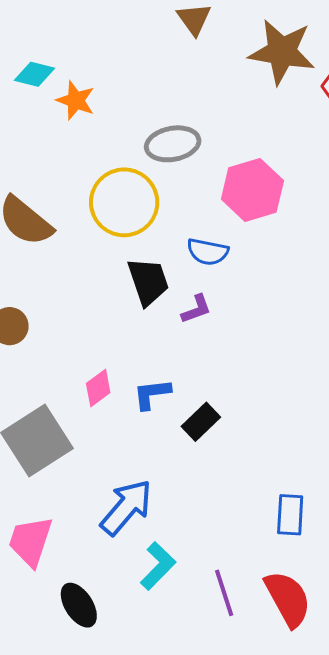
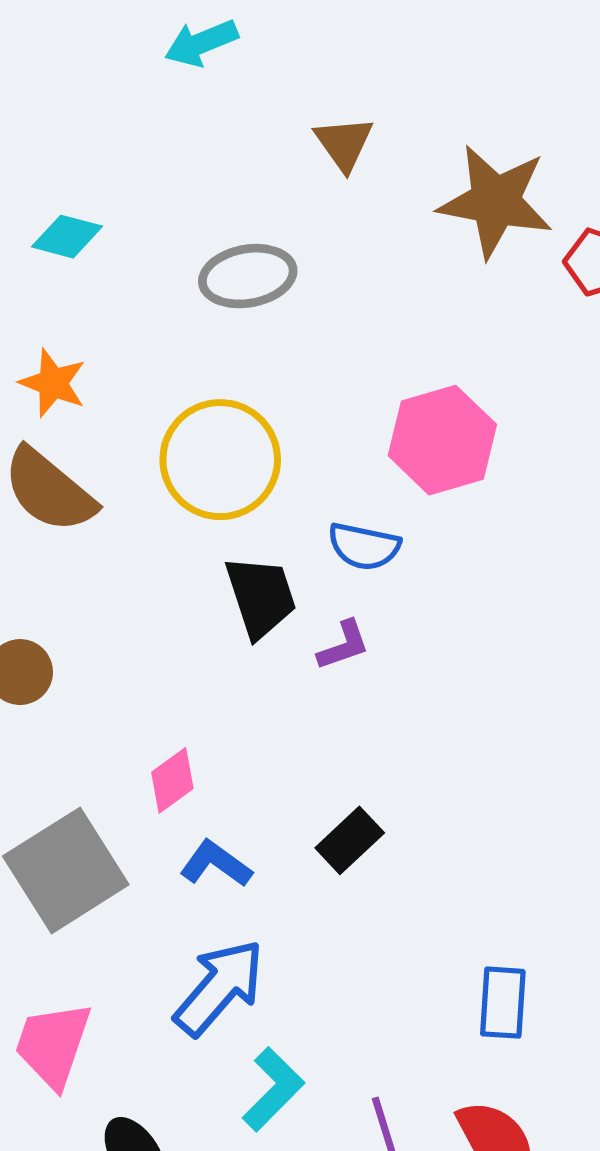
orange star: (76, 100) -> (53, 383), moved
gray ellipse: (173, 144) -> (248, 276), moved
blue L-shape: (152, 394) -> (216, 864), moved, turned 42

